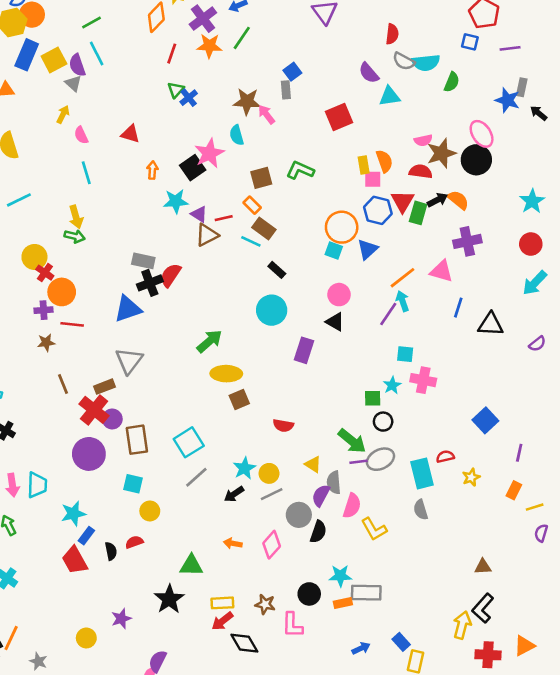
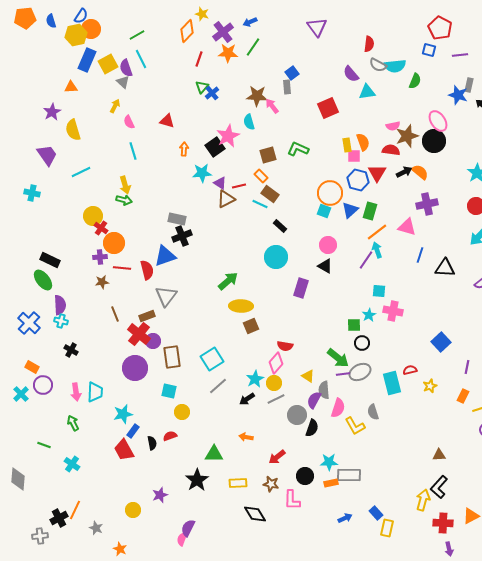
green rectangle: (418, 213) -> (370, 211), moved
red semicircle: (171, 275) -> (147, 270), moved, turned 132
gray semicircle: (421, 510) -> (373, 412), moved
pink diamond: (272, 545) -> (276, 363), moved
red arrow: (222, 621) -> (277, 457), moved

